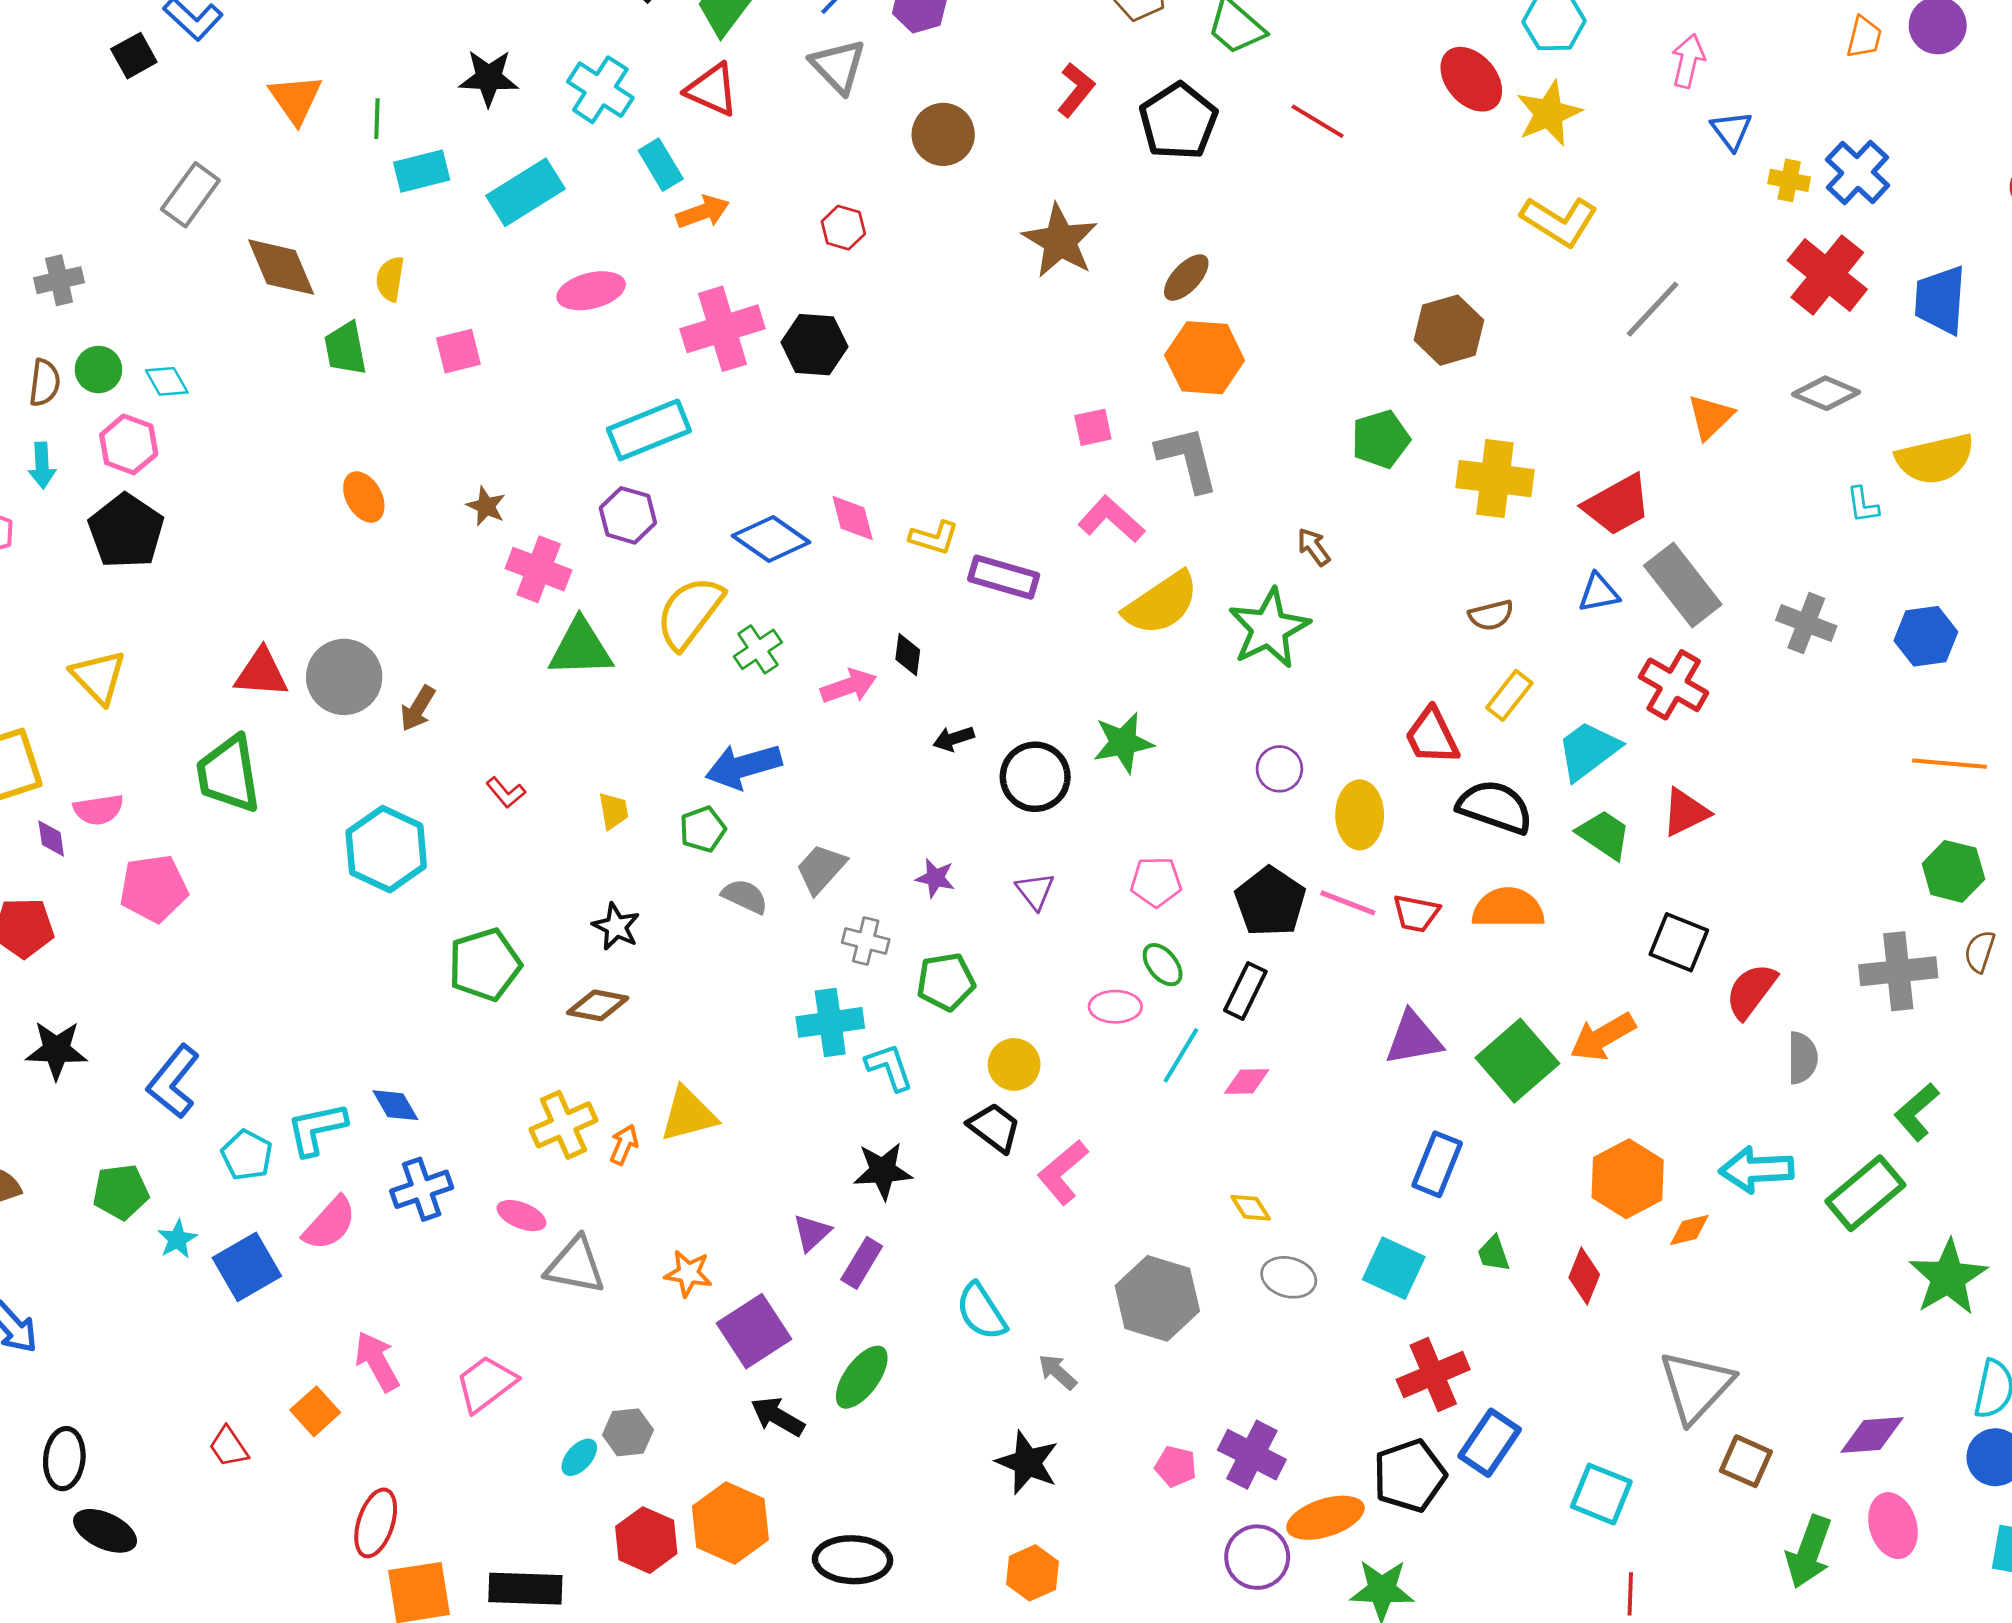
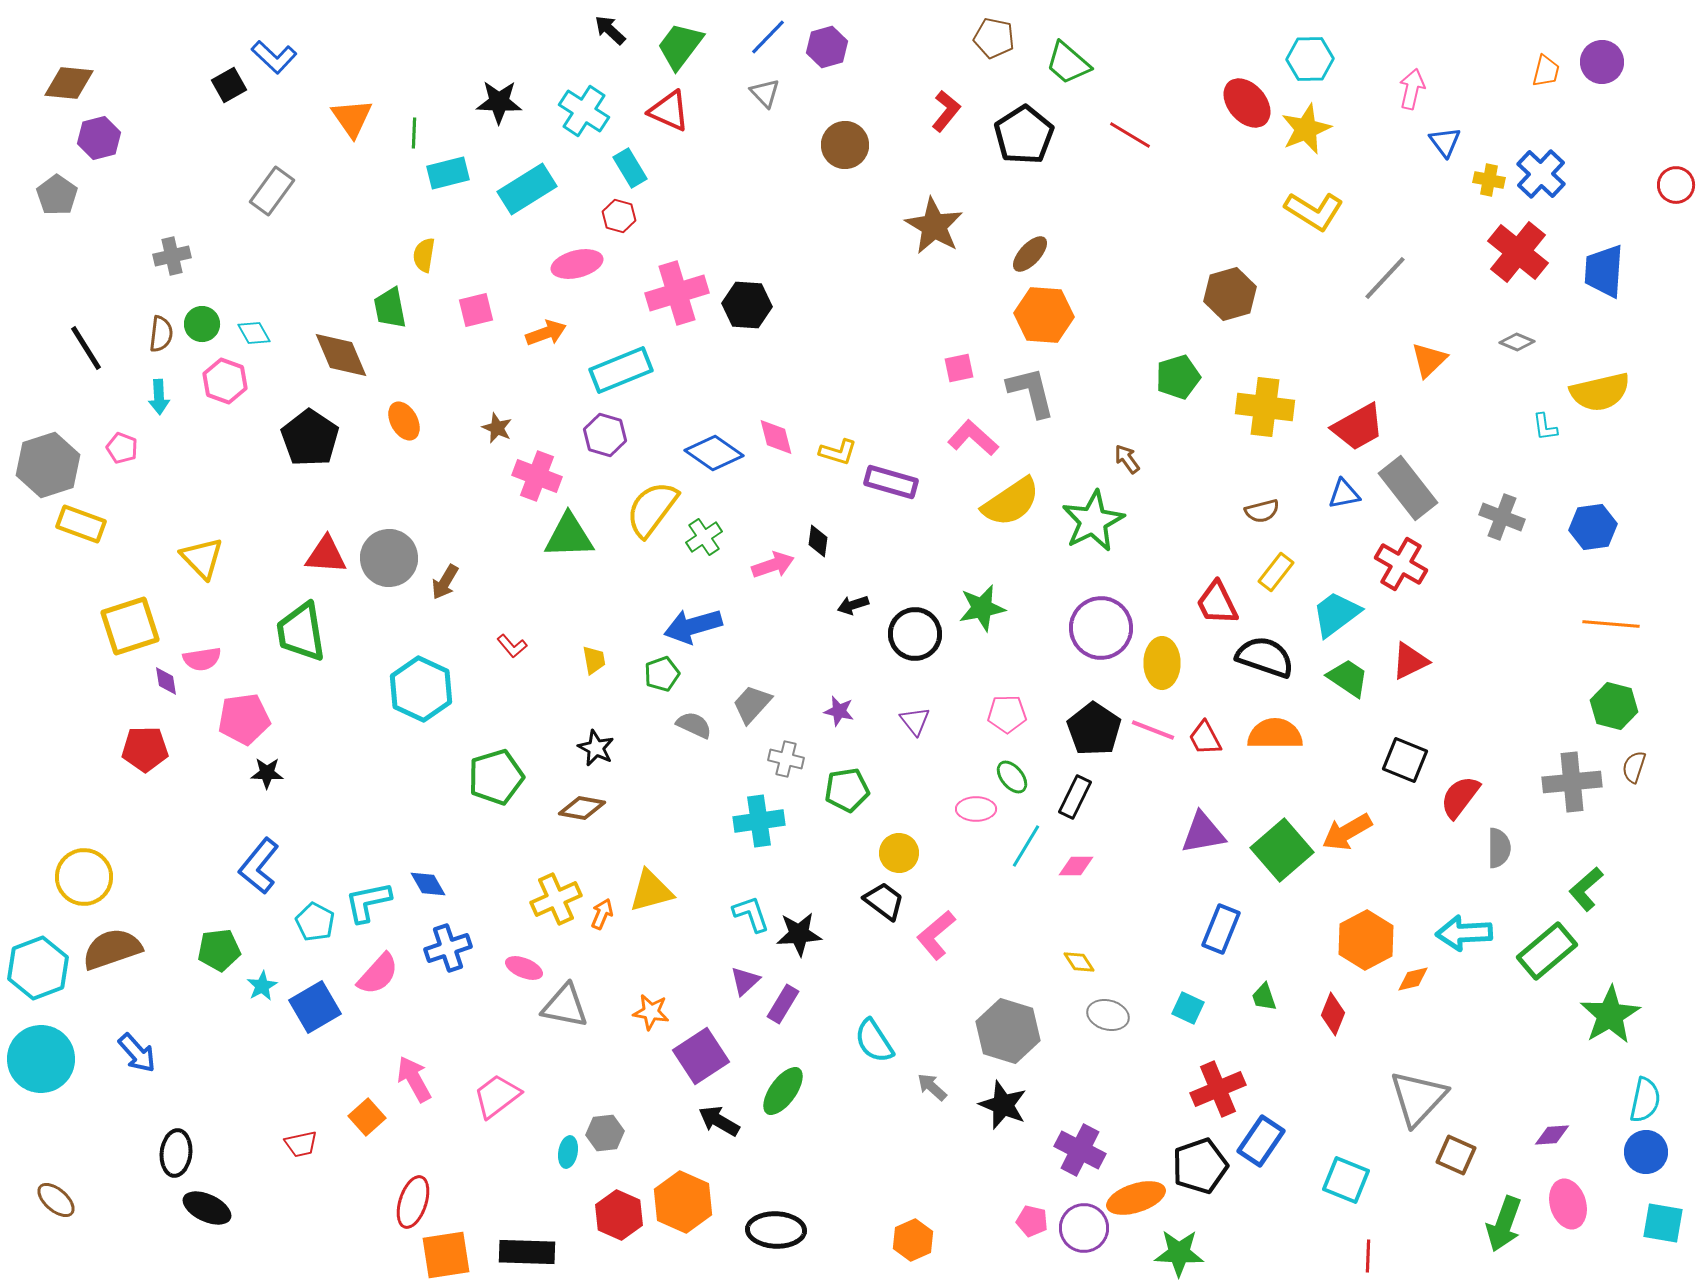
gray triangle: (838, 66) -> (765, 93), size x0.7
orange arrow: (703, 212) -> (546, 333), moved
red hexagon: (843, 228) -> (619, 216), moved
brown diamond: (281, 267) -> (341, 355), moved
gray diamond: (1826, 393) -> (1517, 342), size x0.7
black pentagon: (126, 531) -> (310, 438), moved
purple circle: (1279, 769) -> (1101, 628), size x1.8
red trapezoid: (1416, 913) -> (1205, 738), turned 51
black star: (56, 1050) -> (267, 773), moved, size x0.7
cyan L-shape: (889, 1067) -> (751, 914), moved
cyan square: (1394, 1268) -> (1188, 1008), size x0.7
purple diamond: (1872, 1435) -> (1552, 1135), size x0.7
red trapezoid: (229, 1447) -> (301, 1144), turned -68
cyan ellipse: (579, 1457) -> (568, 1152), turned -32
black star: (1027, 1463) -> (1003, 1105), moved
pink pentagon: (1176, 1466) -> (1032, 1221), moved

